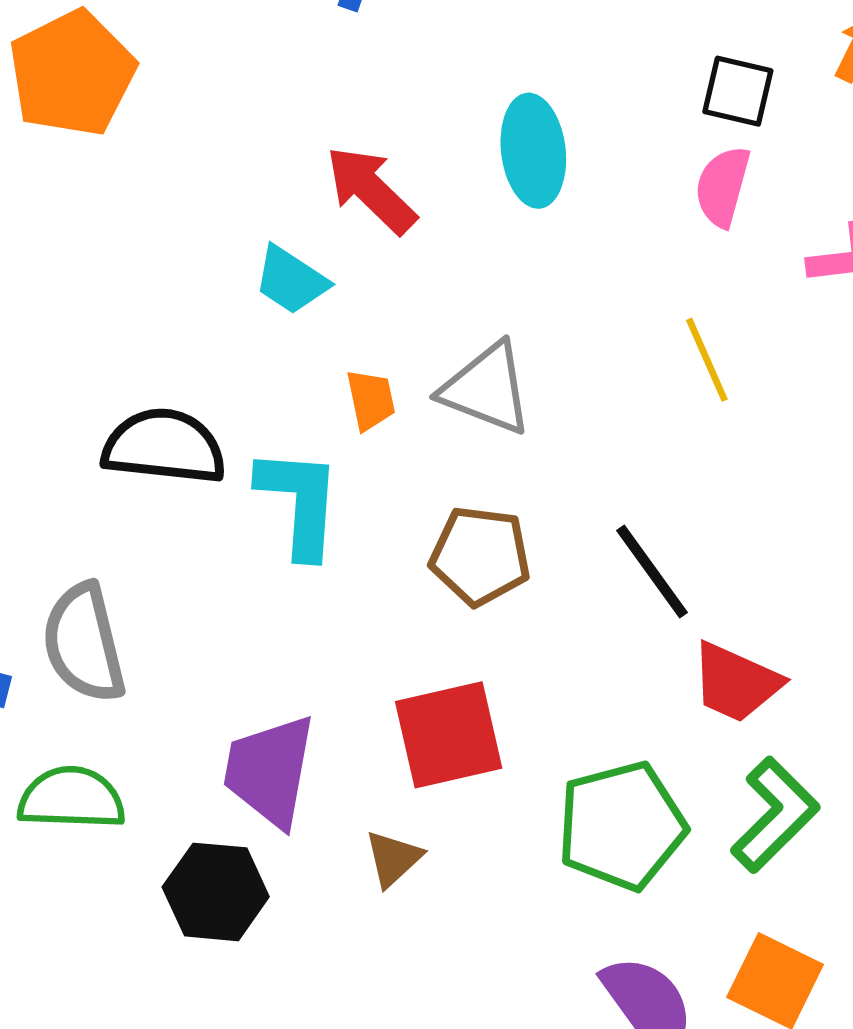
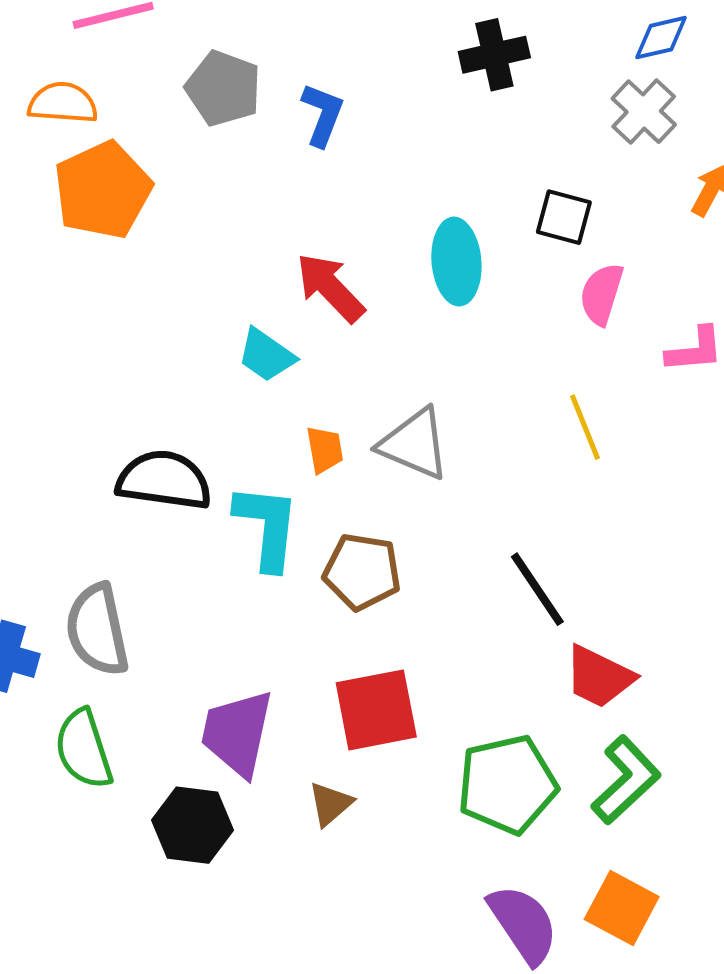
black square: (738, 91) -> (564, 217), moved
brown pentagon: (480, 556) -> (362, 572), moved
green semicircle: (71, 798) -> (84, 749), turned -112

